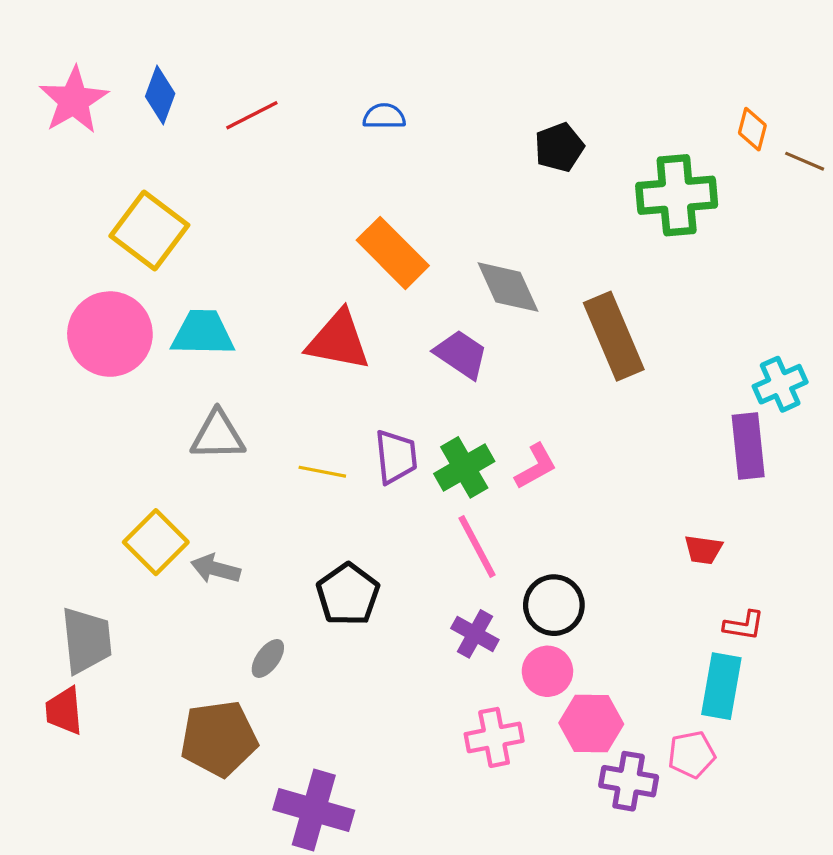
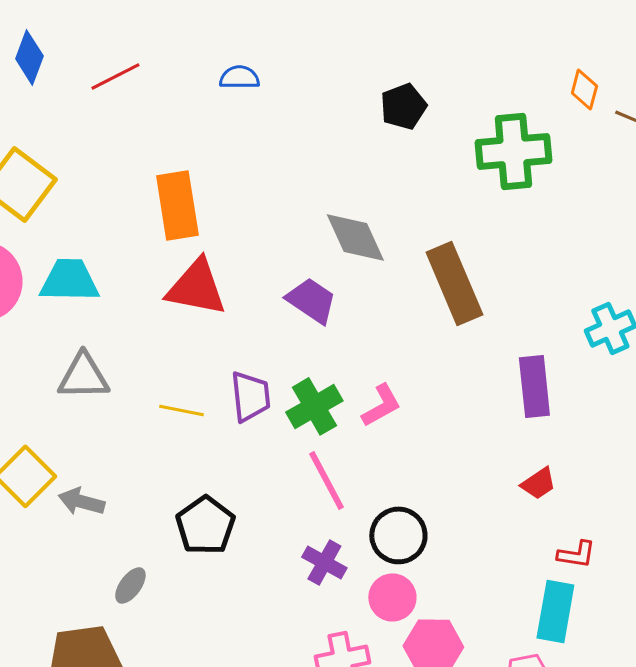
orange rectangle: (393, 253) -> (177, 205), moved, turned 36
purple rectangle: (748, 446) -> (534, 386), moved
red trapezoid: (703, 550) -> (538, 483), turned -42

